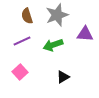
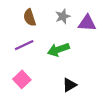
gray star: (57, 15) -> (63, 16), size x0.6
purple triangle: (85, 34) -> (87, 23), moved

